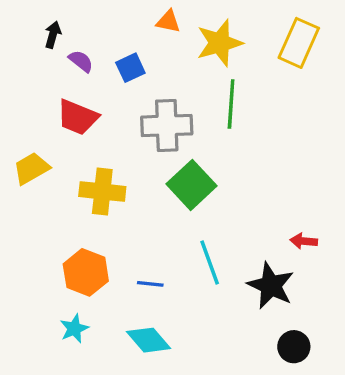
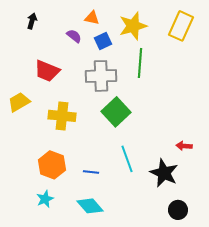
orange triangle: (168, 21) -> (92, 18), moved
purple semicircle: (81, 61) -> (74, 36), moved
blue square: (130, 68) -> (103, 41), moved

